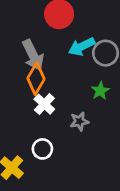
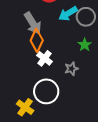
white circle: (42, 149) -> (46, 91), size x1.6

